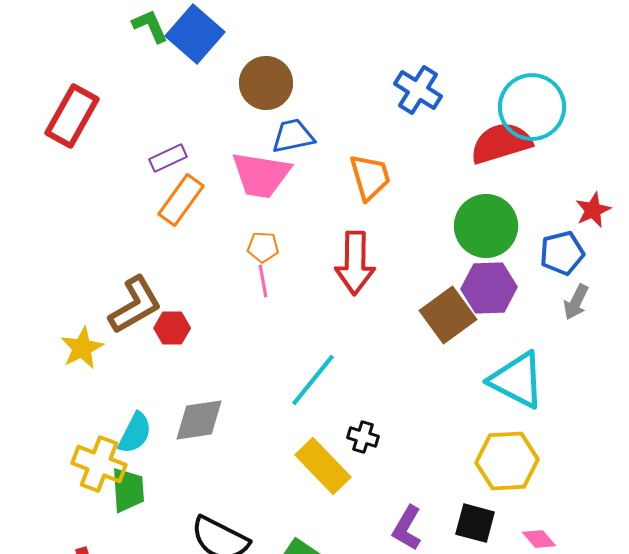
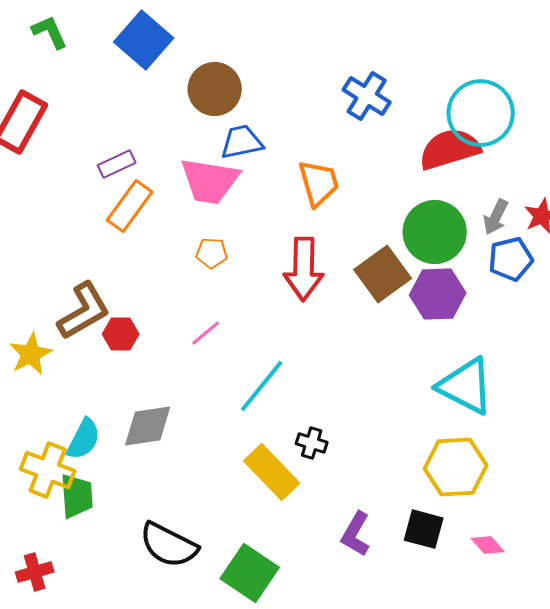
green L-shape: (150, 26) -> (50, 32), moved
pink line: (263, 281) -> (206, 333), moved, turned 60
gray arrow: (576, 302) -> (496, 217), moved
brown square: (448, 315) -> (383, 274), moved

